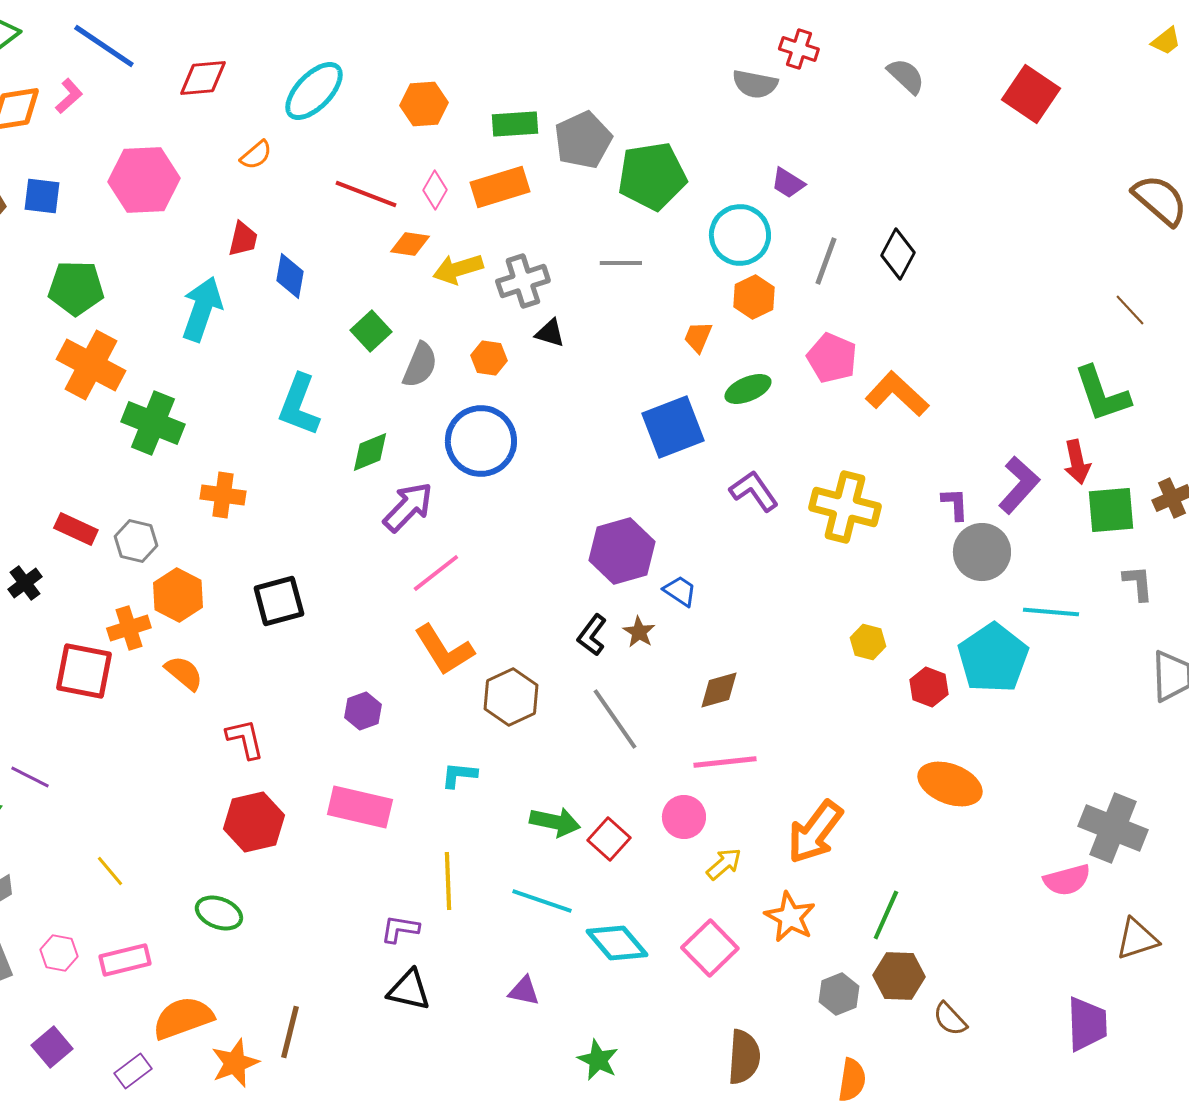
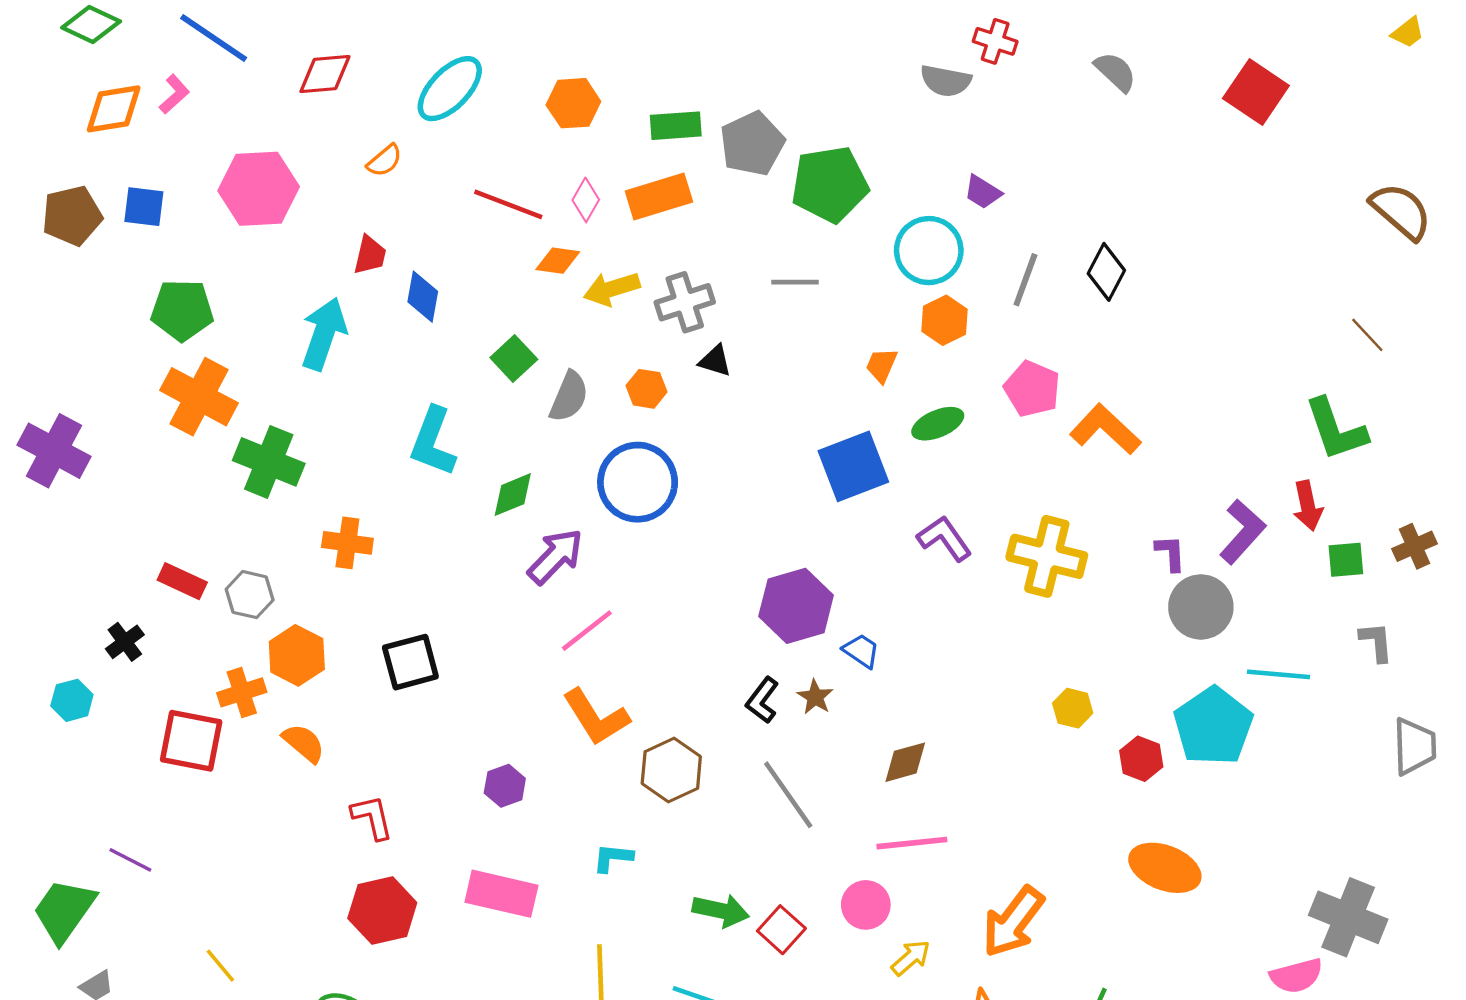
green square: (1111, 510) -> (1346, 560), size x0.7

